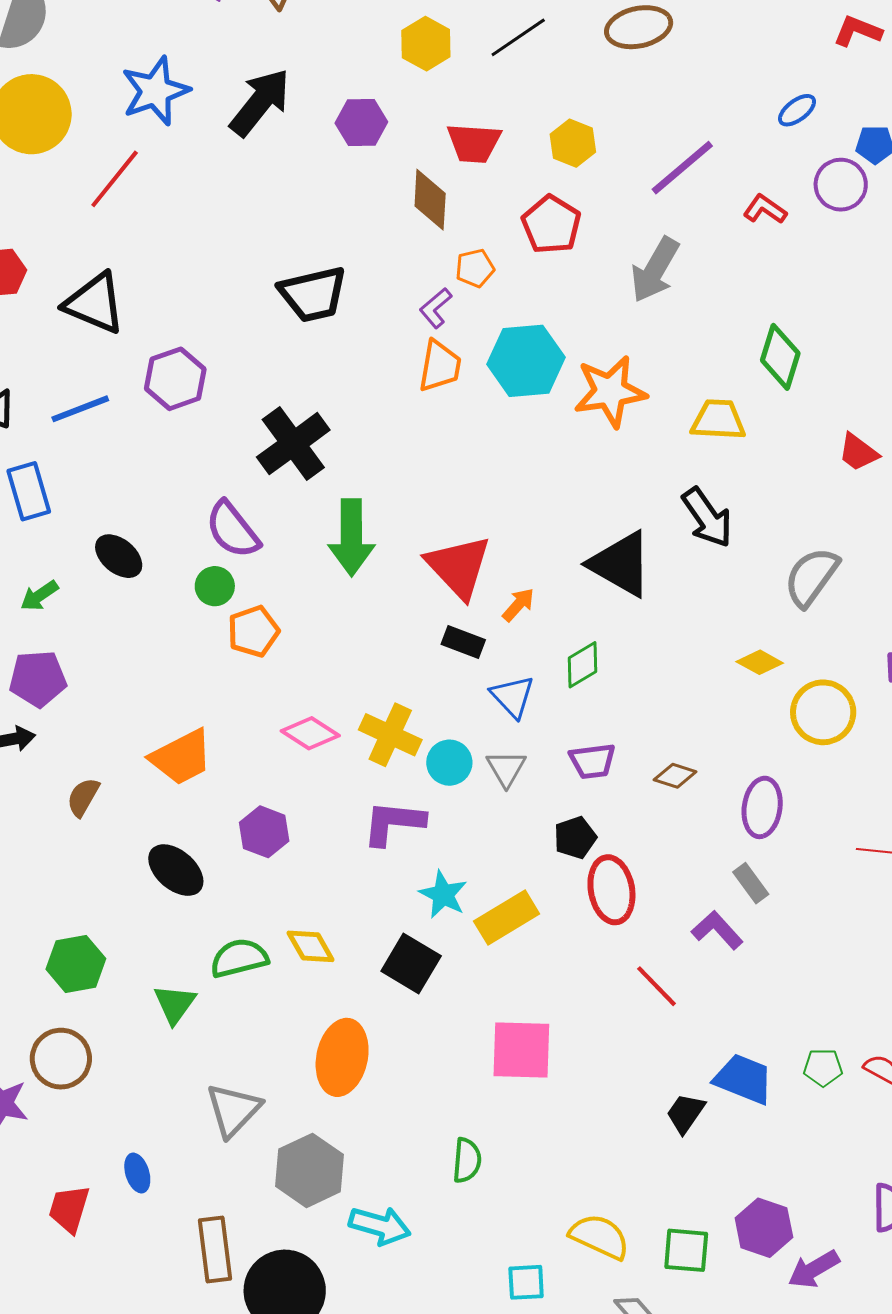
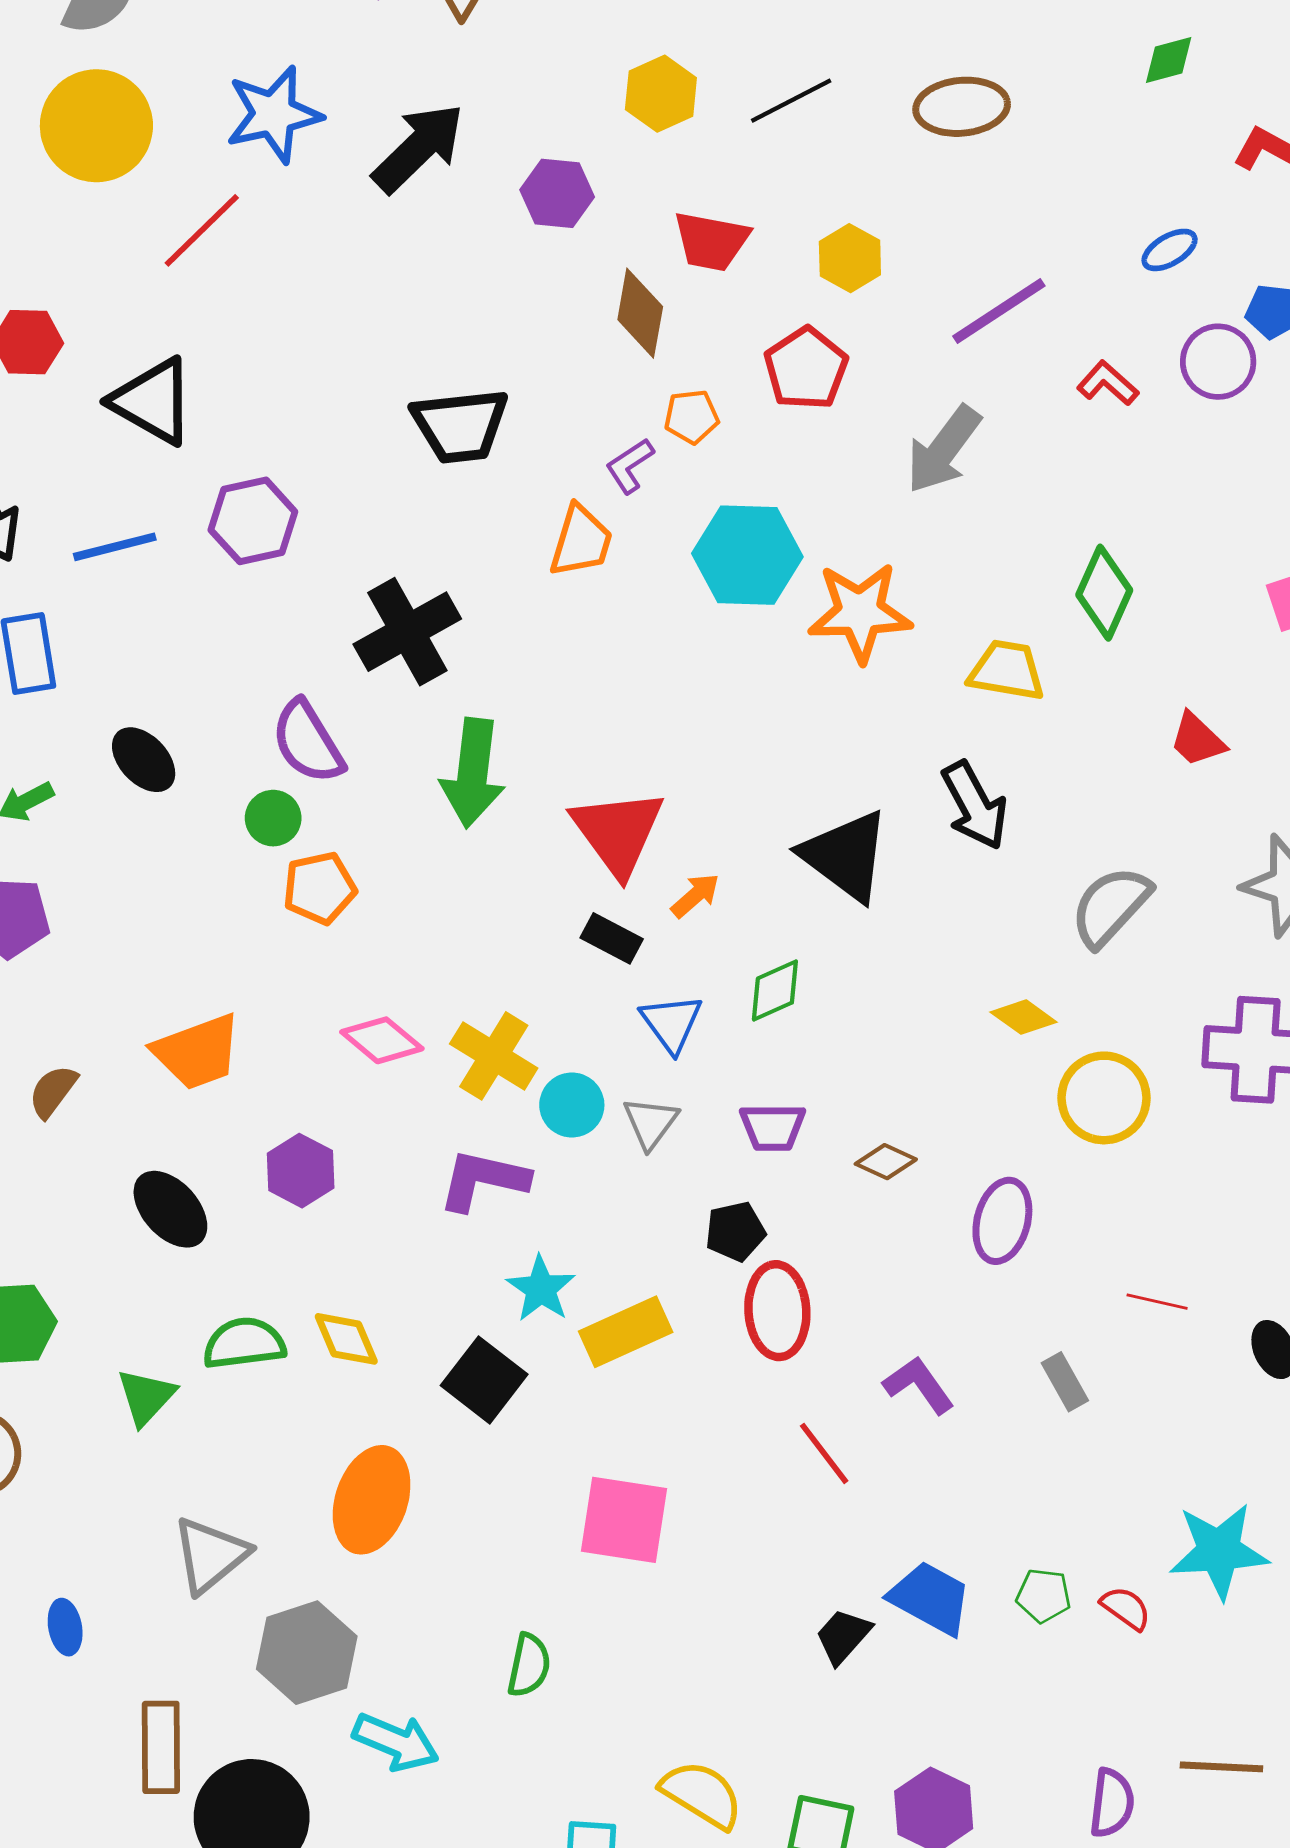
orange trapezoid: (440, 366) -> (581, 541), moved
gray rectangle: (751, 883) -> (1065, 1382), moved

